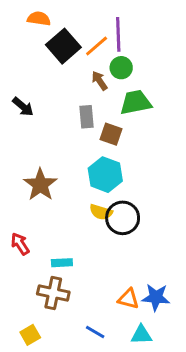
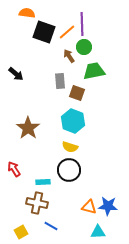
black square: (63, 46) -> (44, 32), turned -30
black circle: (123, 218) -> (69, 170), moved
blue line: (95, 332) -> (51, 226), moved

